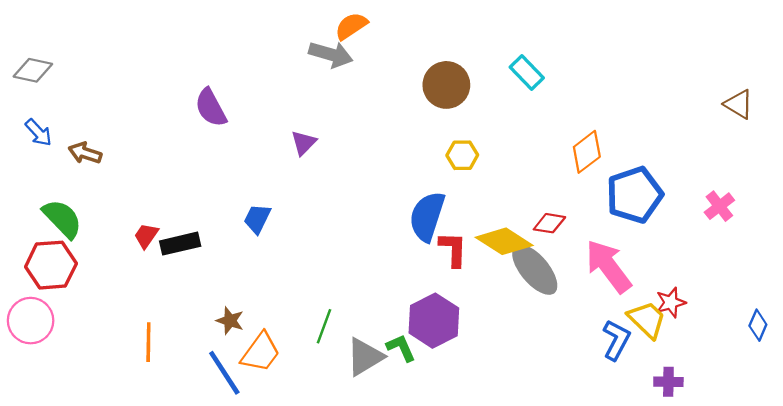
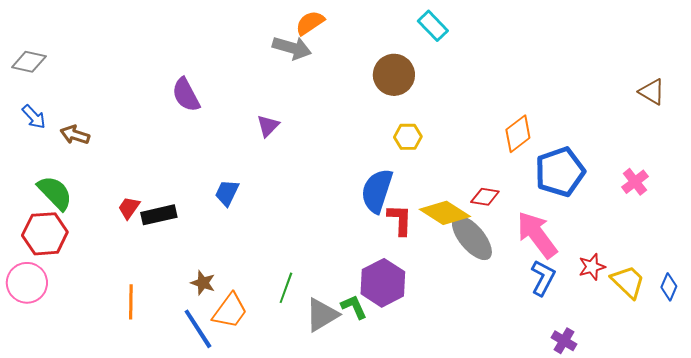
cyan rectangle: (527, 73) -> (433, 26), moved
yellow trapezoid: (647, 319) -> (628, 282), moved
blue L-shape: (616, 340) -> (543, 278), moved
purple cross: (668, 382) -> (564, 341), moved, turned 30

